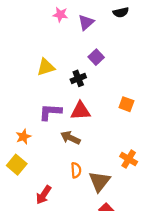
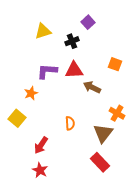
orange star: (23, 137) -> (31, 93), moved
brown arrow: (70, 138) -> (92, 87), moved
brown triangle: (100, 181) -> (103, 133), moved

